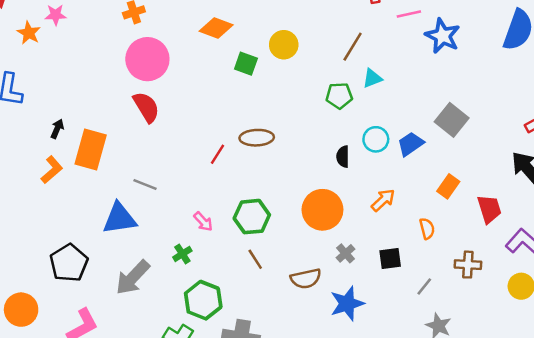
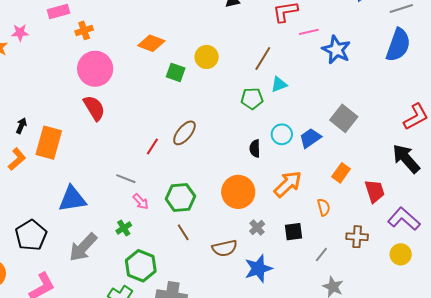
brown ellipse: (257, 138) -> (184, 133), turned -48
gray line: (145, 184) -> (126, 179), moved
orange arrow: (383, 200) -> (288, 184), size x1.4

